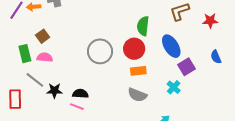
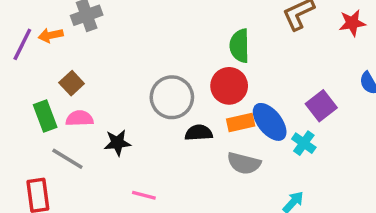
blue ellipse: (171, 46) -> (270, 122), moved
black star: (54, 91) -> (117, 143), moved
black semicircle: (80, 94) -> (199, 133), moved

